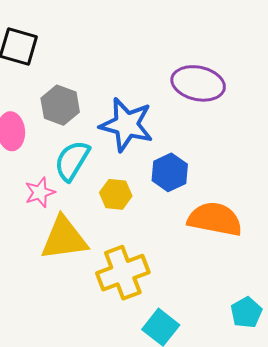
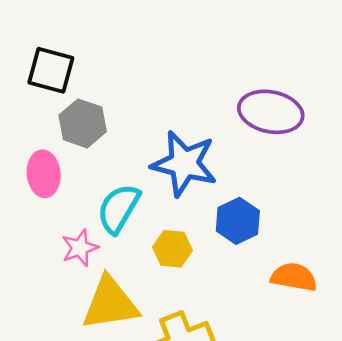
gray hexagon: (60, 105) -> (83, 123), moved
orange semicircle: (215, 219) -> (294, 277), size x0.7

